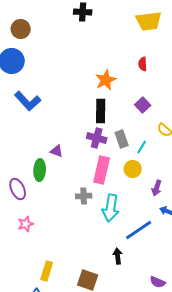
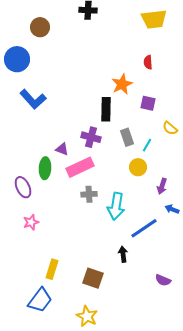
brown circle: (21, 29) -> (40, 27), moved
orange star: (106, 80) -> (122, 84), moved
purple square: (143, 105) -> (148, 103), turned -35
purple cross: (97, 138) -> (91, 137), moved
pink rectangle: (102, 170) -> (80, 167), moved, turned 52

